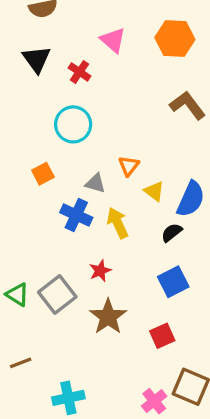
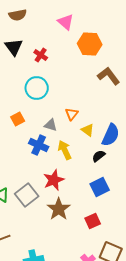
orange hexagon: (175, 39) -> (90, 44), moved
pink triangle: (113, 40) -> (66, 22), moved
red star: (100, 271) -> (54, 180), size x1.5

